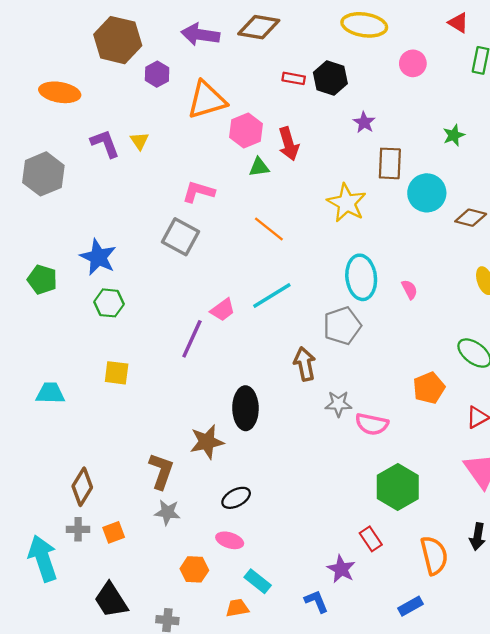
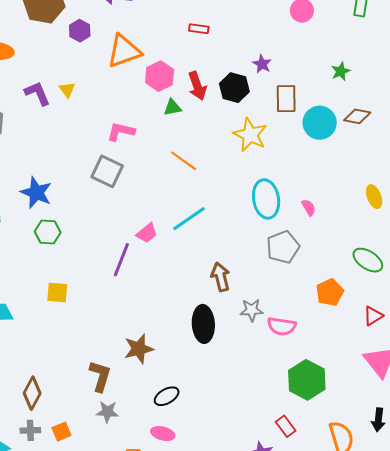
black hexagon: (330, 78) -> (234, 88), moved
brown diamond: (471, 218) -> (357, 116), moved
gray pentagon: (342, 326) -> (283, 247), moved
black ellipse: (245, 408) -> (203, 324), moved

